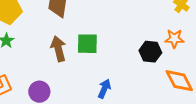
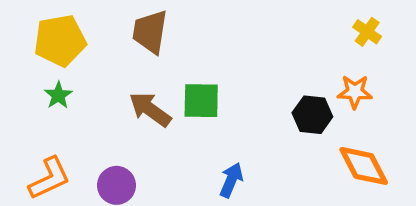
brown arrow: (58, 49) -> (150, 109), turned -40

